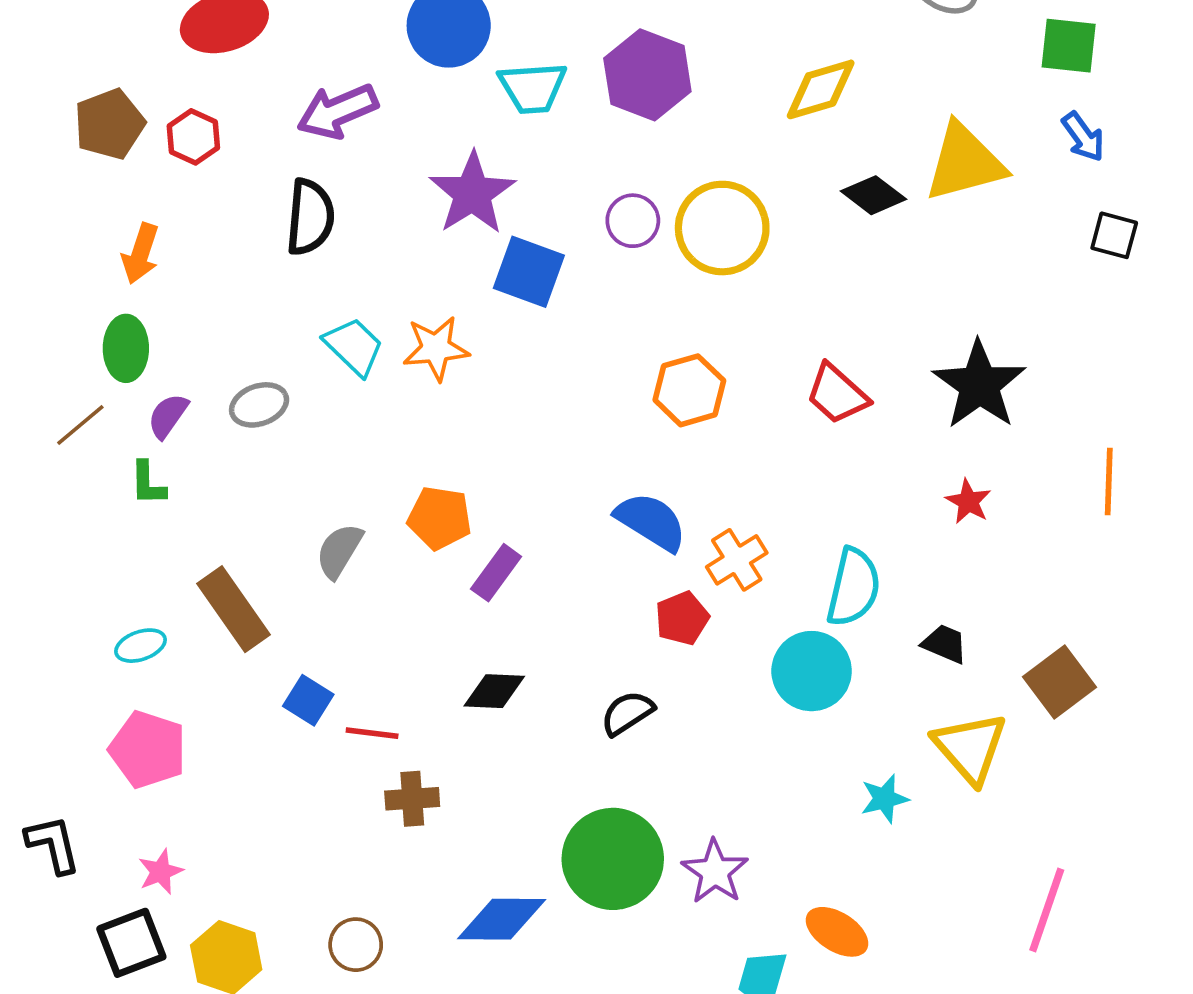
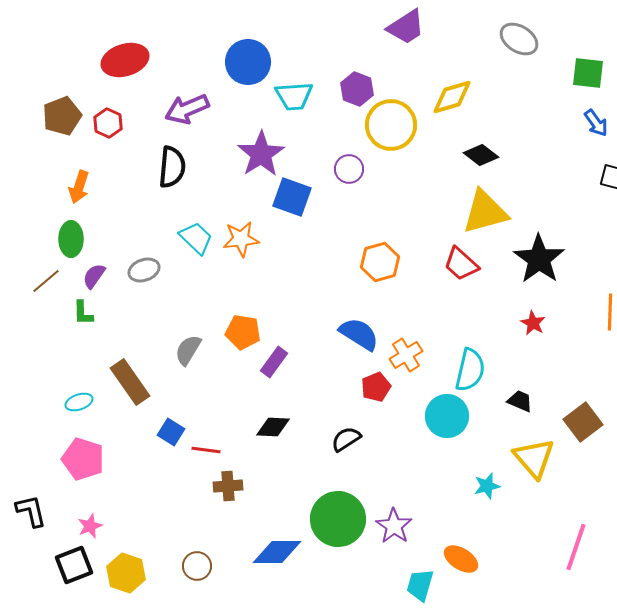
purple hexagon: (647, 75) -> (357, 89), size x0.7
yellow triangle: (965, 162) -> (485, 212), moved
yellow circle: (722, 228) -> (391, 125), moved

